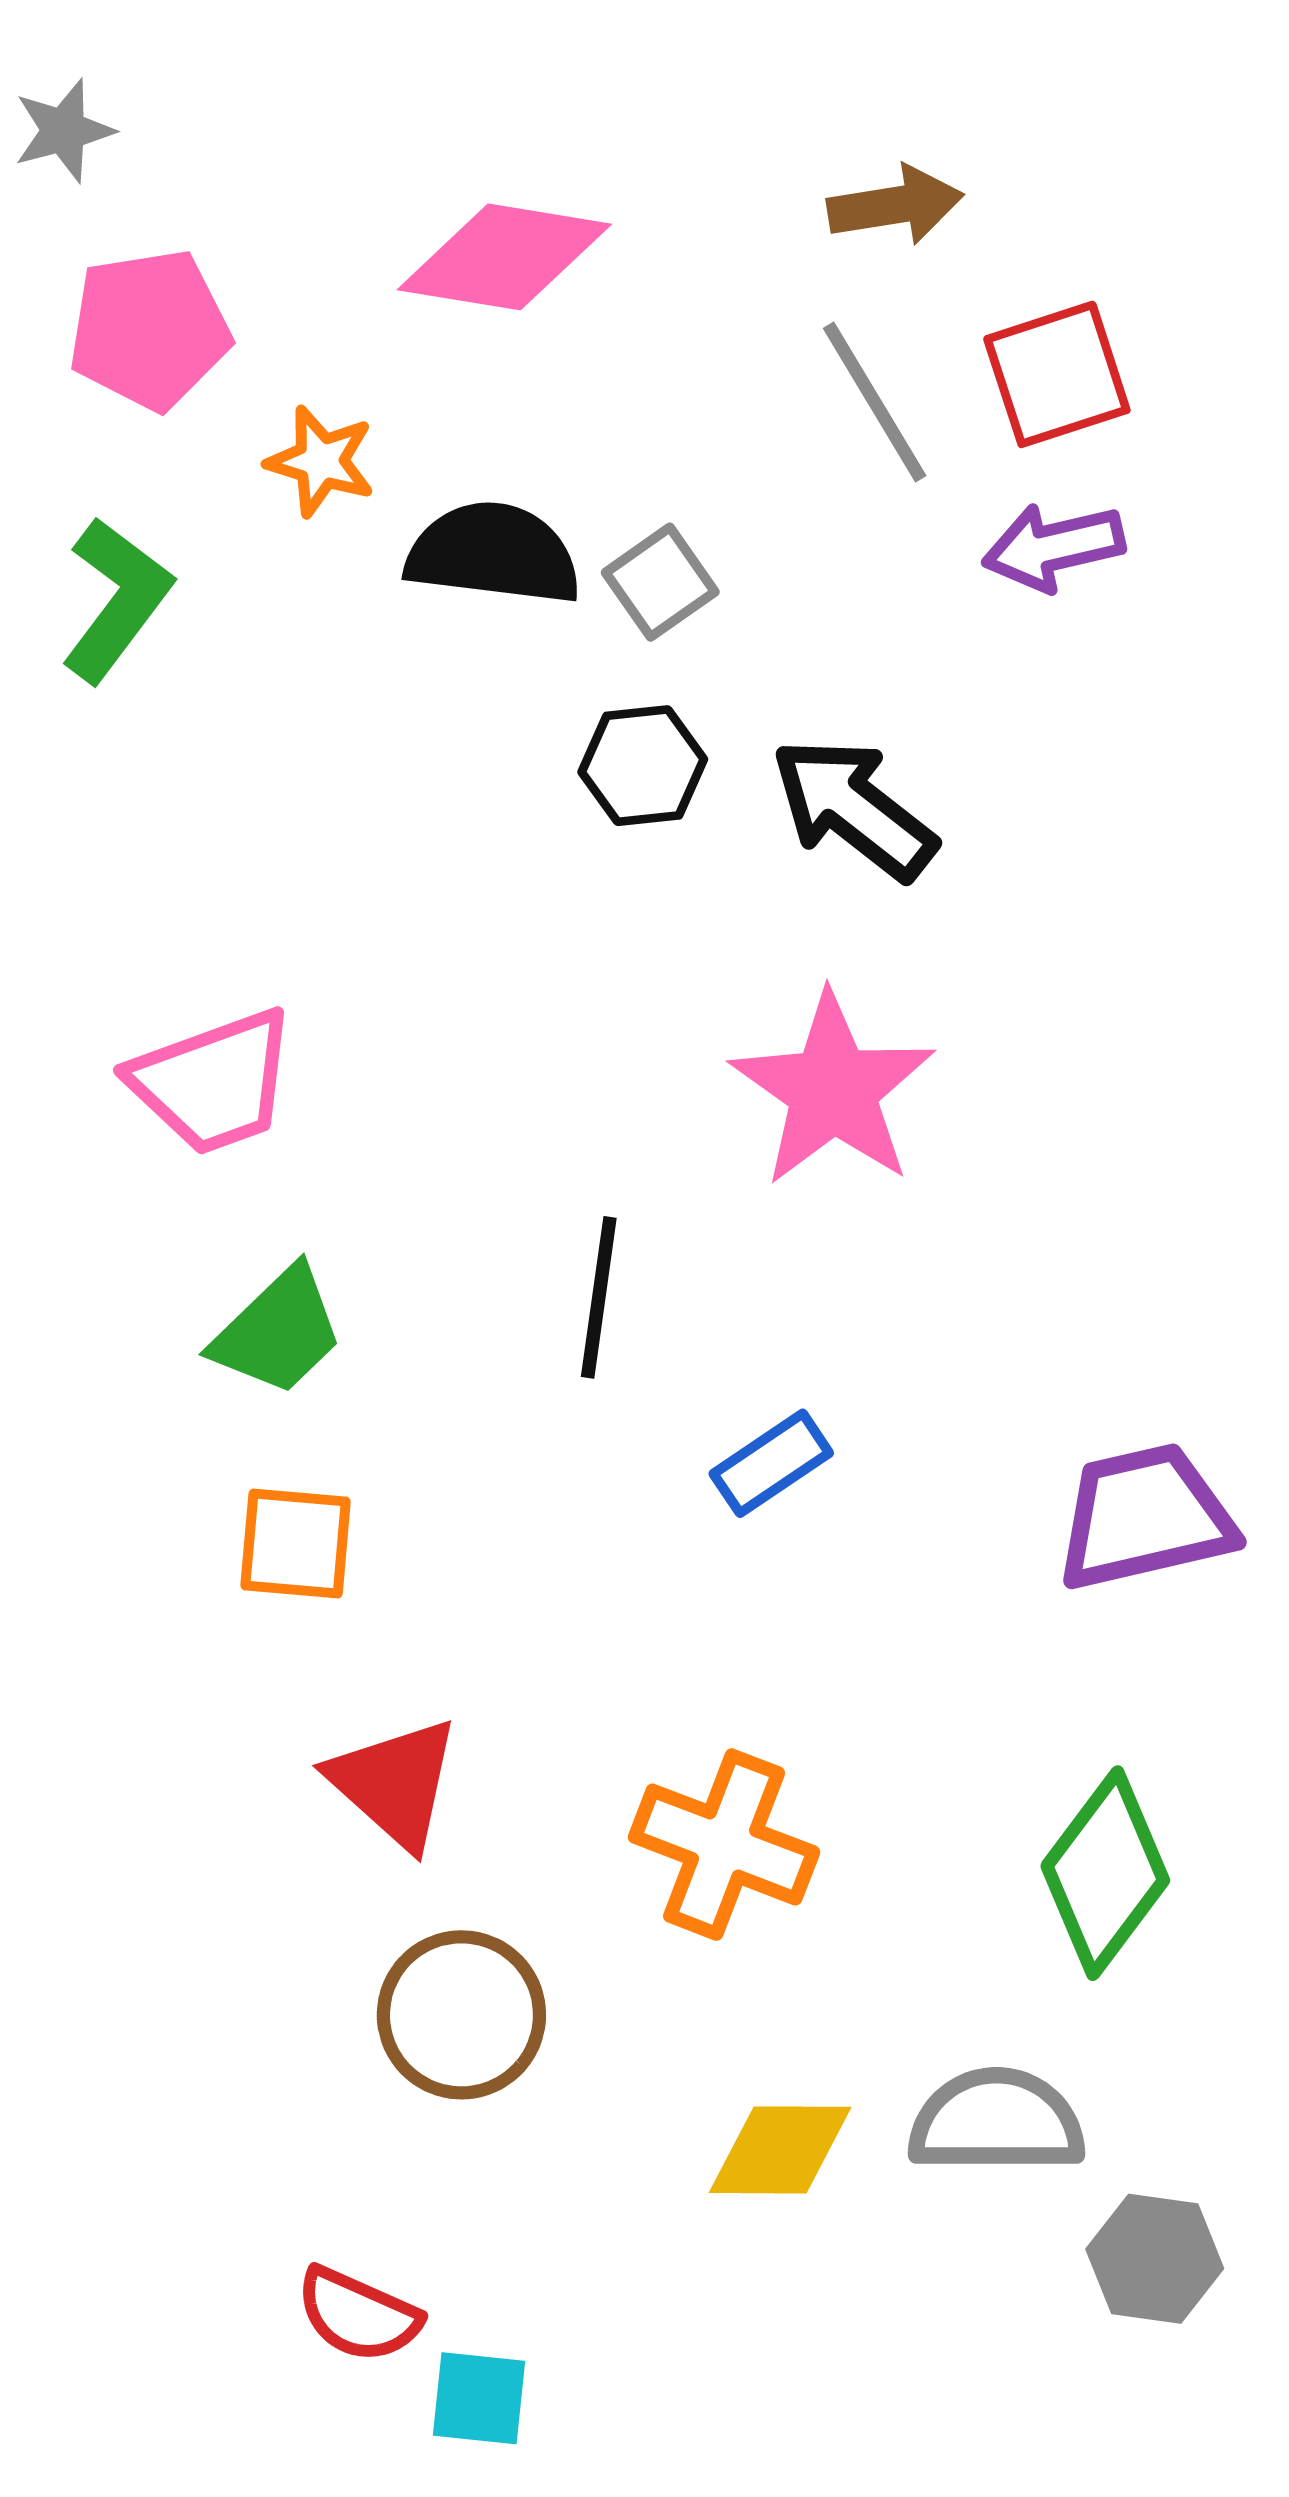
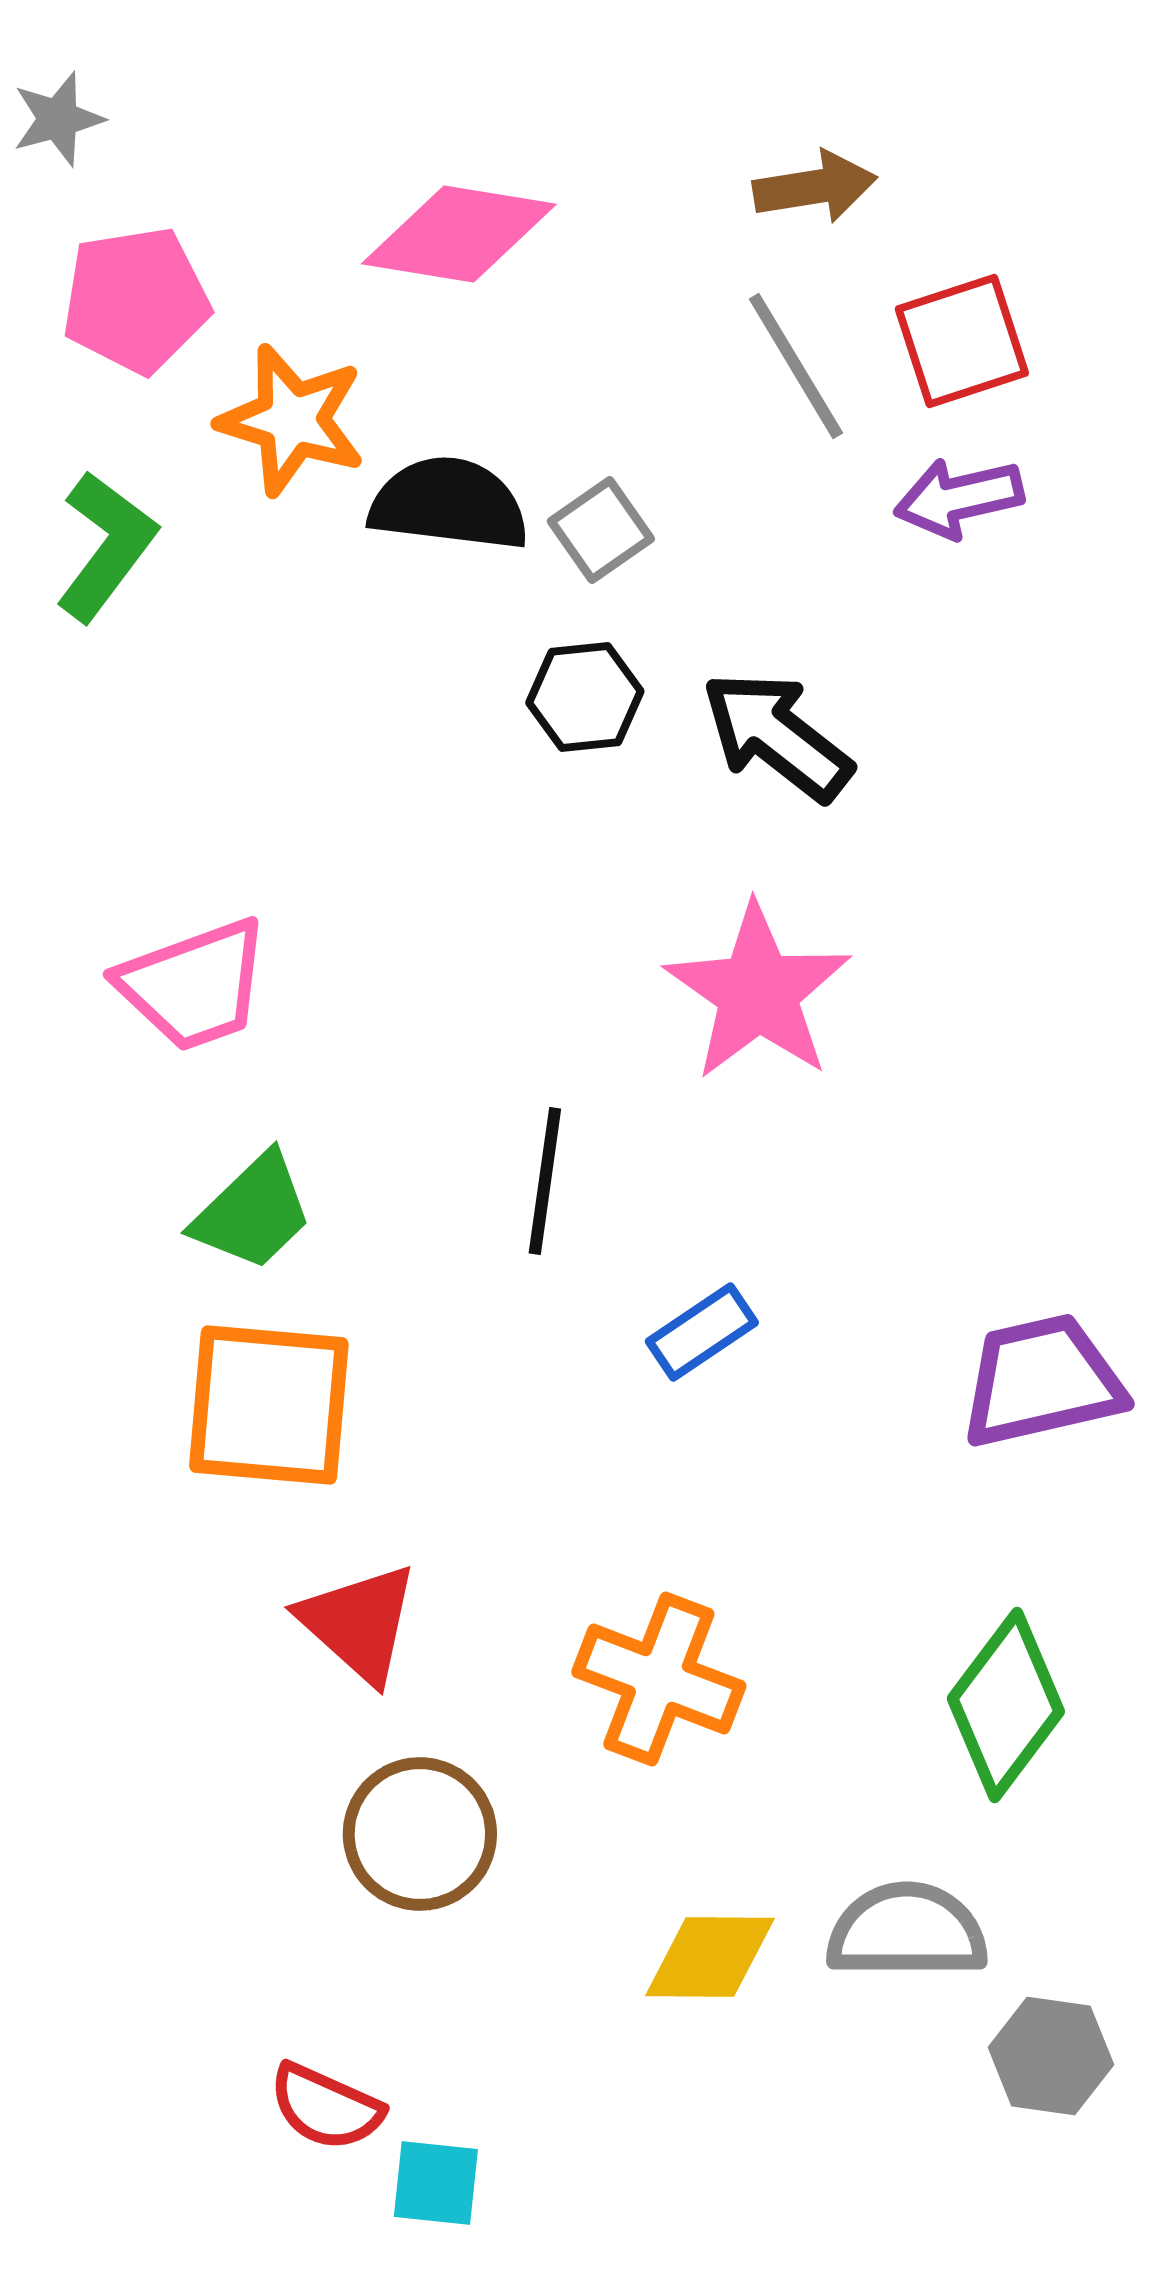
orange star: (321, 461) -> (292, 420), size x1.5
orange square: (296, 1544) -> (269, 1405), size x1.6

